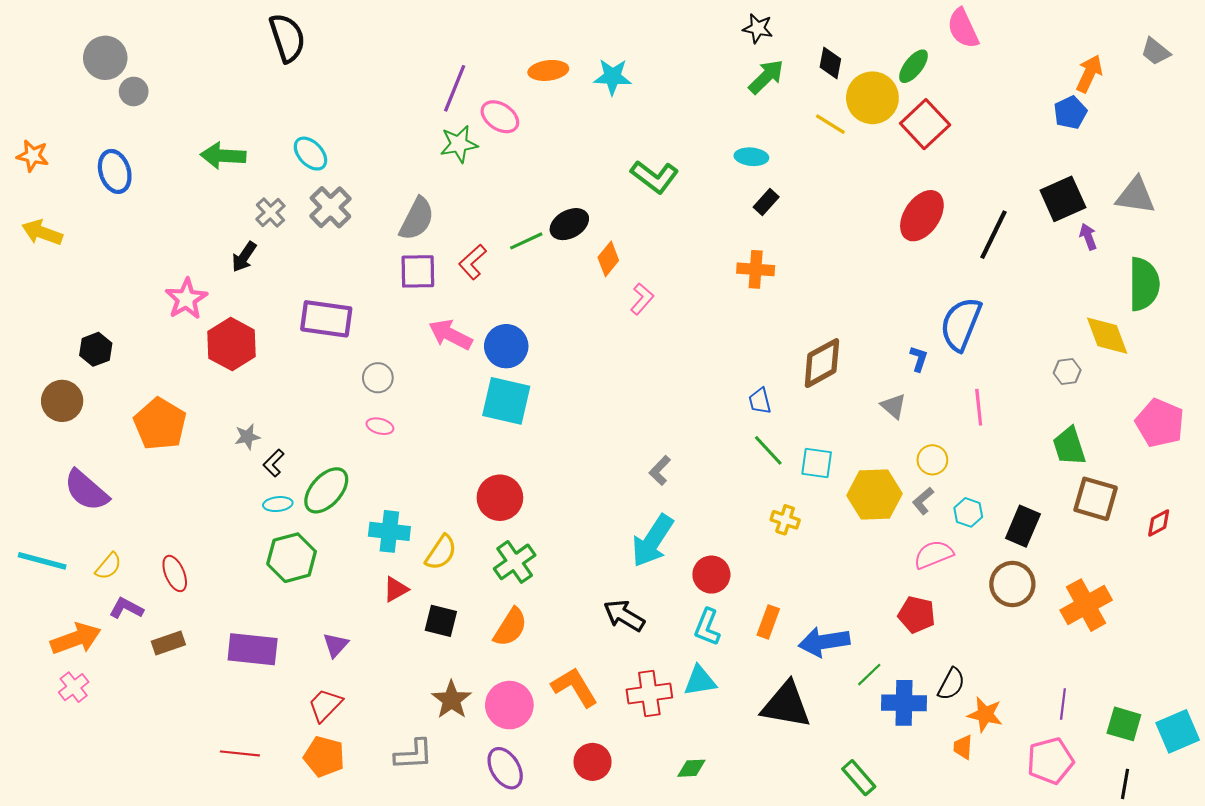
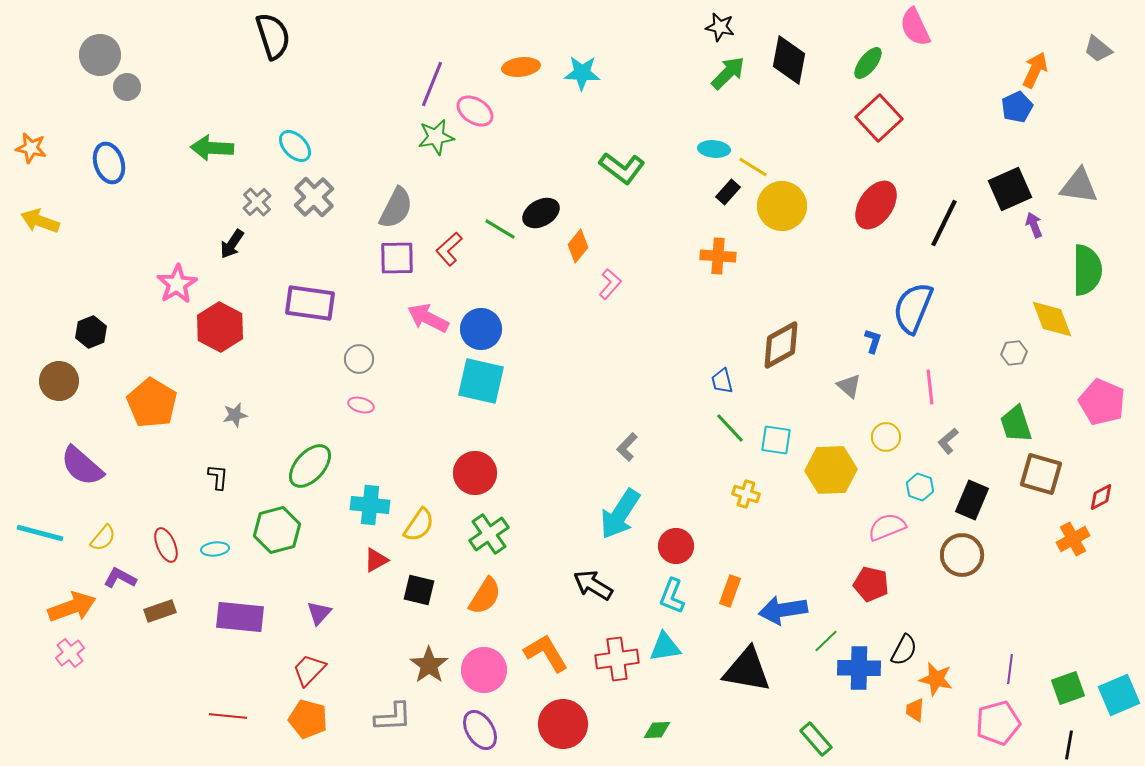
black diamond: (830, 63) -> (789, 60), size x1.6
yellow circle: (872, 98) -> (782, 206), moved
yellow line: (830, 124) -> (753, 167), moved
green line: (526, 241) -> (500, 229), turned 56
black L-shape: (274, 463) -> (218, 477), moved, turned 140
gray L-shape: (923, 501) -> (948, 441), moved
cyan ellipse: (278, 504) -> (215, 549), moved
orange cross: (1086, 605) -> (1073, 539), moved, size x0.7
green square: (1124, 724) -> (1068, 688), turned -36
red circle: (593, 762) -> (563, 724), size x1.4

